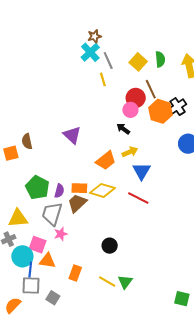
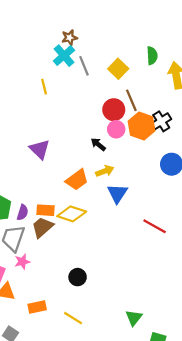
green semicircle: (160, 59) -> (152, 56), moved
yellow line: (103, 79) -> (44, 87), moved
pink circle: (130, 110) -> (116, 129), moved
red line: (138, 198) -> (155, 226), moved
orange rectangle: (75, 273) -> (37, 307), turned 56
green triangle: (125, 282) -> (134, 318), moved

